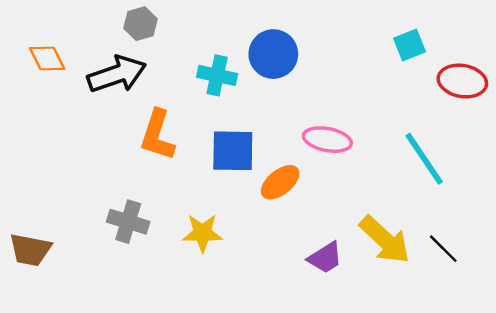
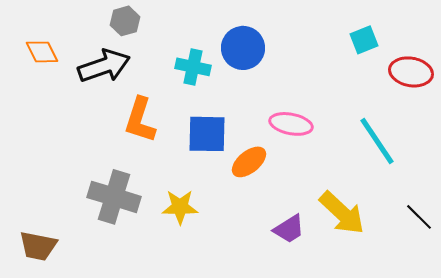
gray cross: (128, 222) -> (114, 197), size x1.4
black line: (443, 249) -> (419, 217), moved
brown trapezoid: (30, 250) -> (38, 246), moved

